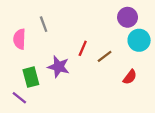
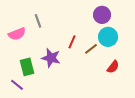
purple circle: (128, 17) -> (102, 15), moved
pink semicircle: (19, 39) -> (17, 34), turned -114
cyan circle: (139, 40) -> (108, 37), moved

